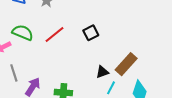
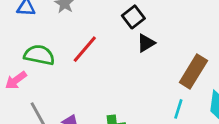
black square: (91, 33) -> (133, 17), moved
black triangle: (102, 72) -> (146, 43), moved

